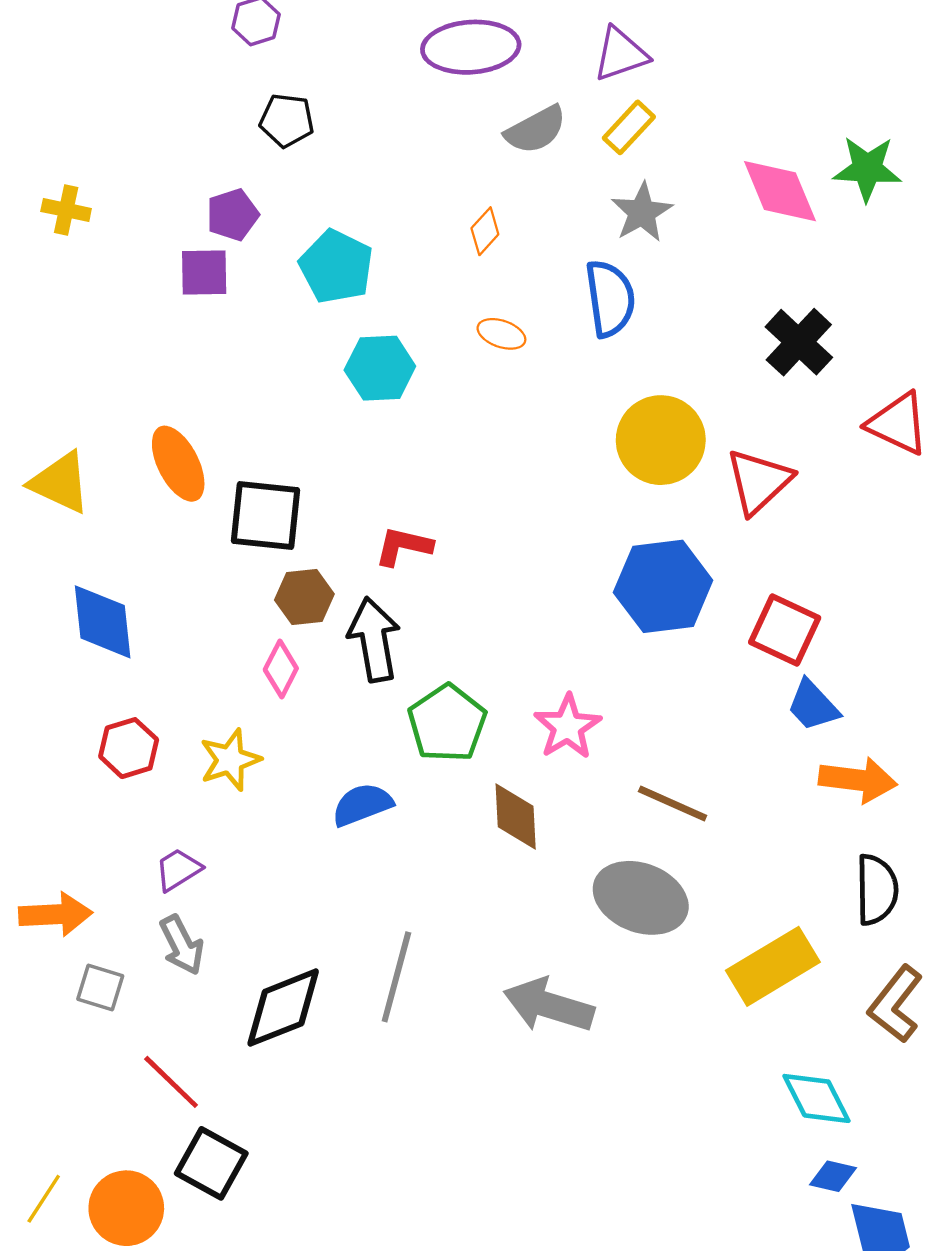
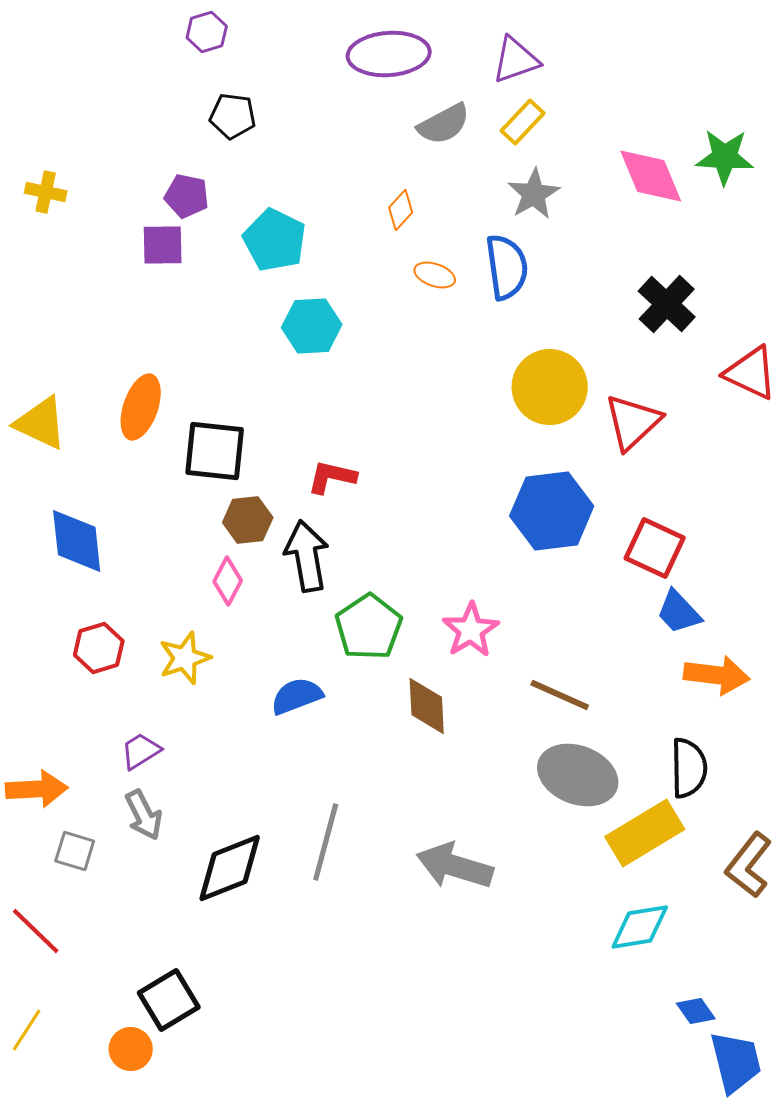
purple pentagon: (232, 215) -> (187, 196), turned 30
orange ellipse: (501, 334) -> (435, 275), moved
orange ellipse: (178, 464) -> (141, 407), turned 46
black semicircle: (877, 890) -> (689, 768), moved
gray ellipse: (641, 898) -> (578, 775), moved
red line: (171, 1082) -> (36, 931), moved
cyan diamond: (816, 1098) -> (640, 927), moved, turned -72
black square: (211, 1163) -> (169, 1000), turned 30
blue diamond: (833, 1176) -> (696, 1011), turned 42
orange circle: (126, 1208) -> (131, 1049), moved, size x0.7

